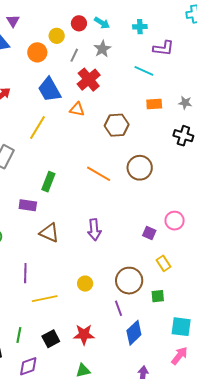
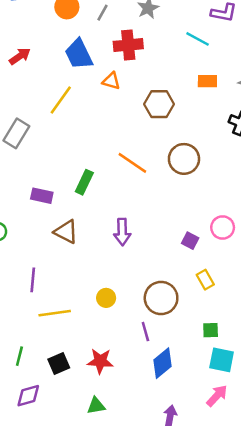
gray line: (74, 55) -> (103, 13), moved
red cross: (89, 80) -> (128, 45), turned 30
green rectangle: (48, 182) -> (84, 182), moved
green square: (158, 296) -> (211, 330), moved

